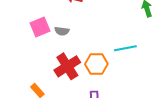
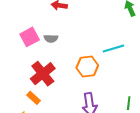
red cross: (67, 66) -> (43, 74), moved

